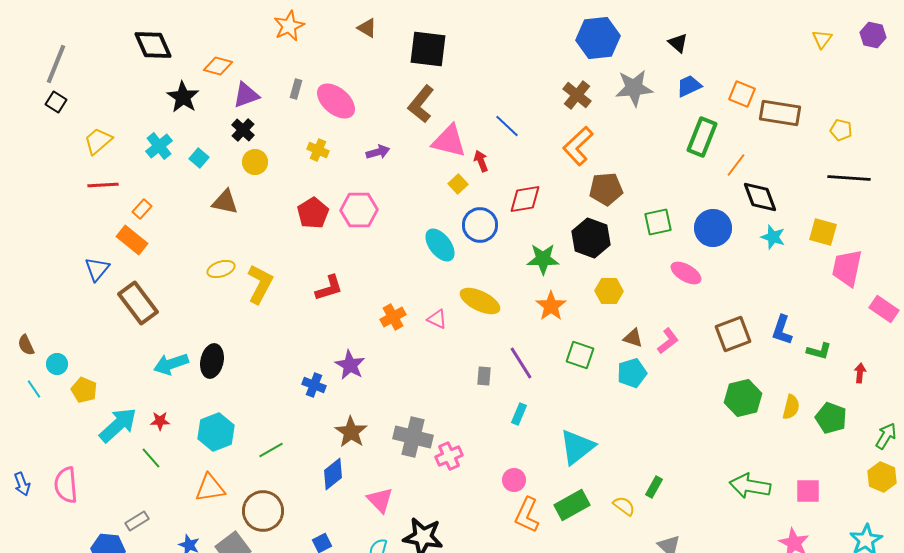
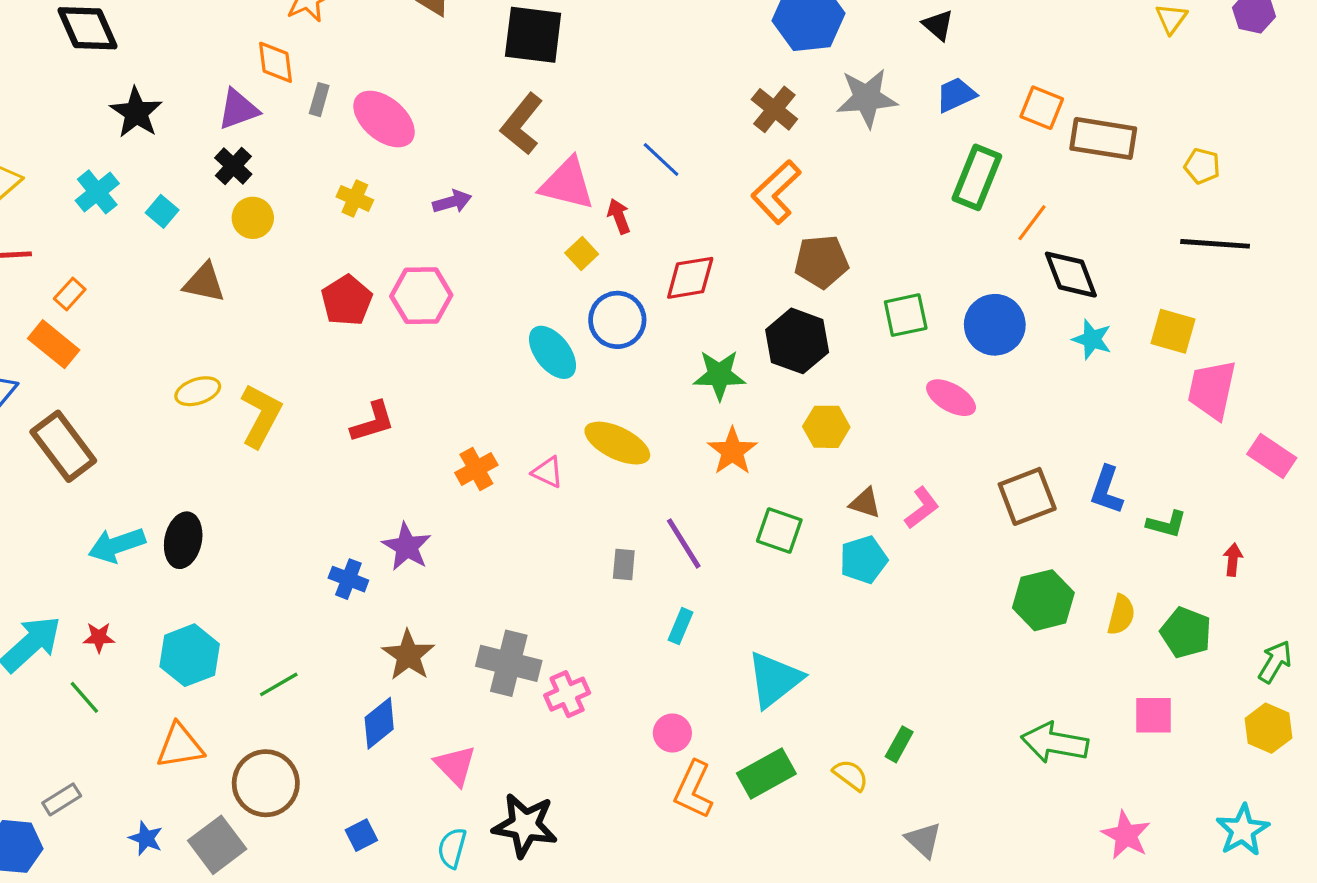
orange diamond: (218, 66) -> (275, 62), moved, turned 68
pink square: (808, 491) -> (1154, 715), moved

